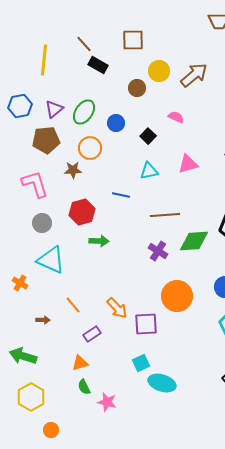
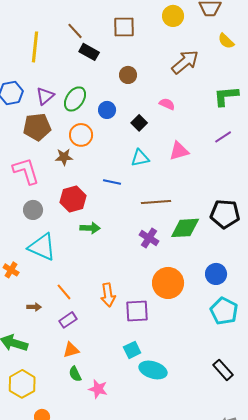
yellow circle: (159, 71) -> (173, 16), moved
orange arrow: (117, 308) -> (108, 295), turned 35
purple rectangle: (92, 334) -> (68, 320), moved

